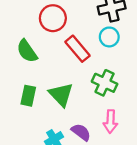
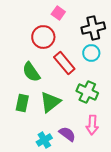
green semicircle: (27, 51) -> (31, 72), moved
green triangle: (61, 95) -> (50, 102), turned 35

